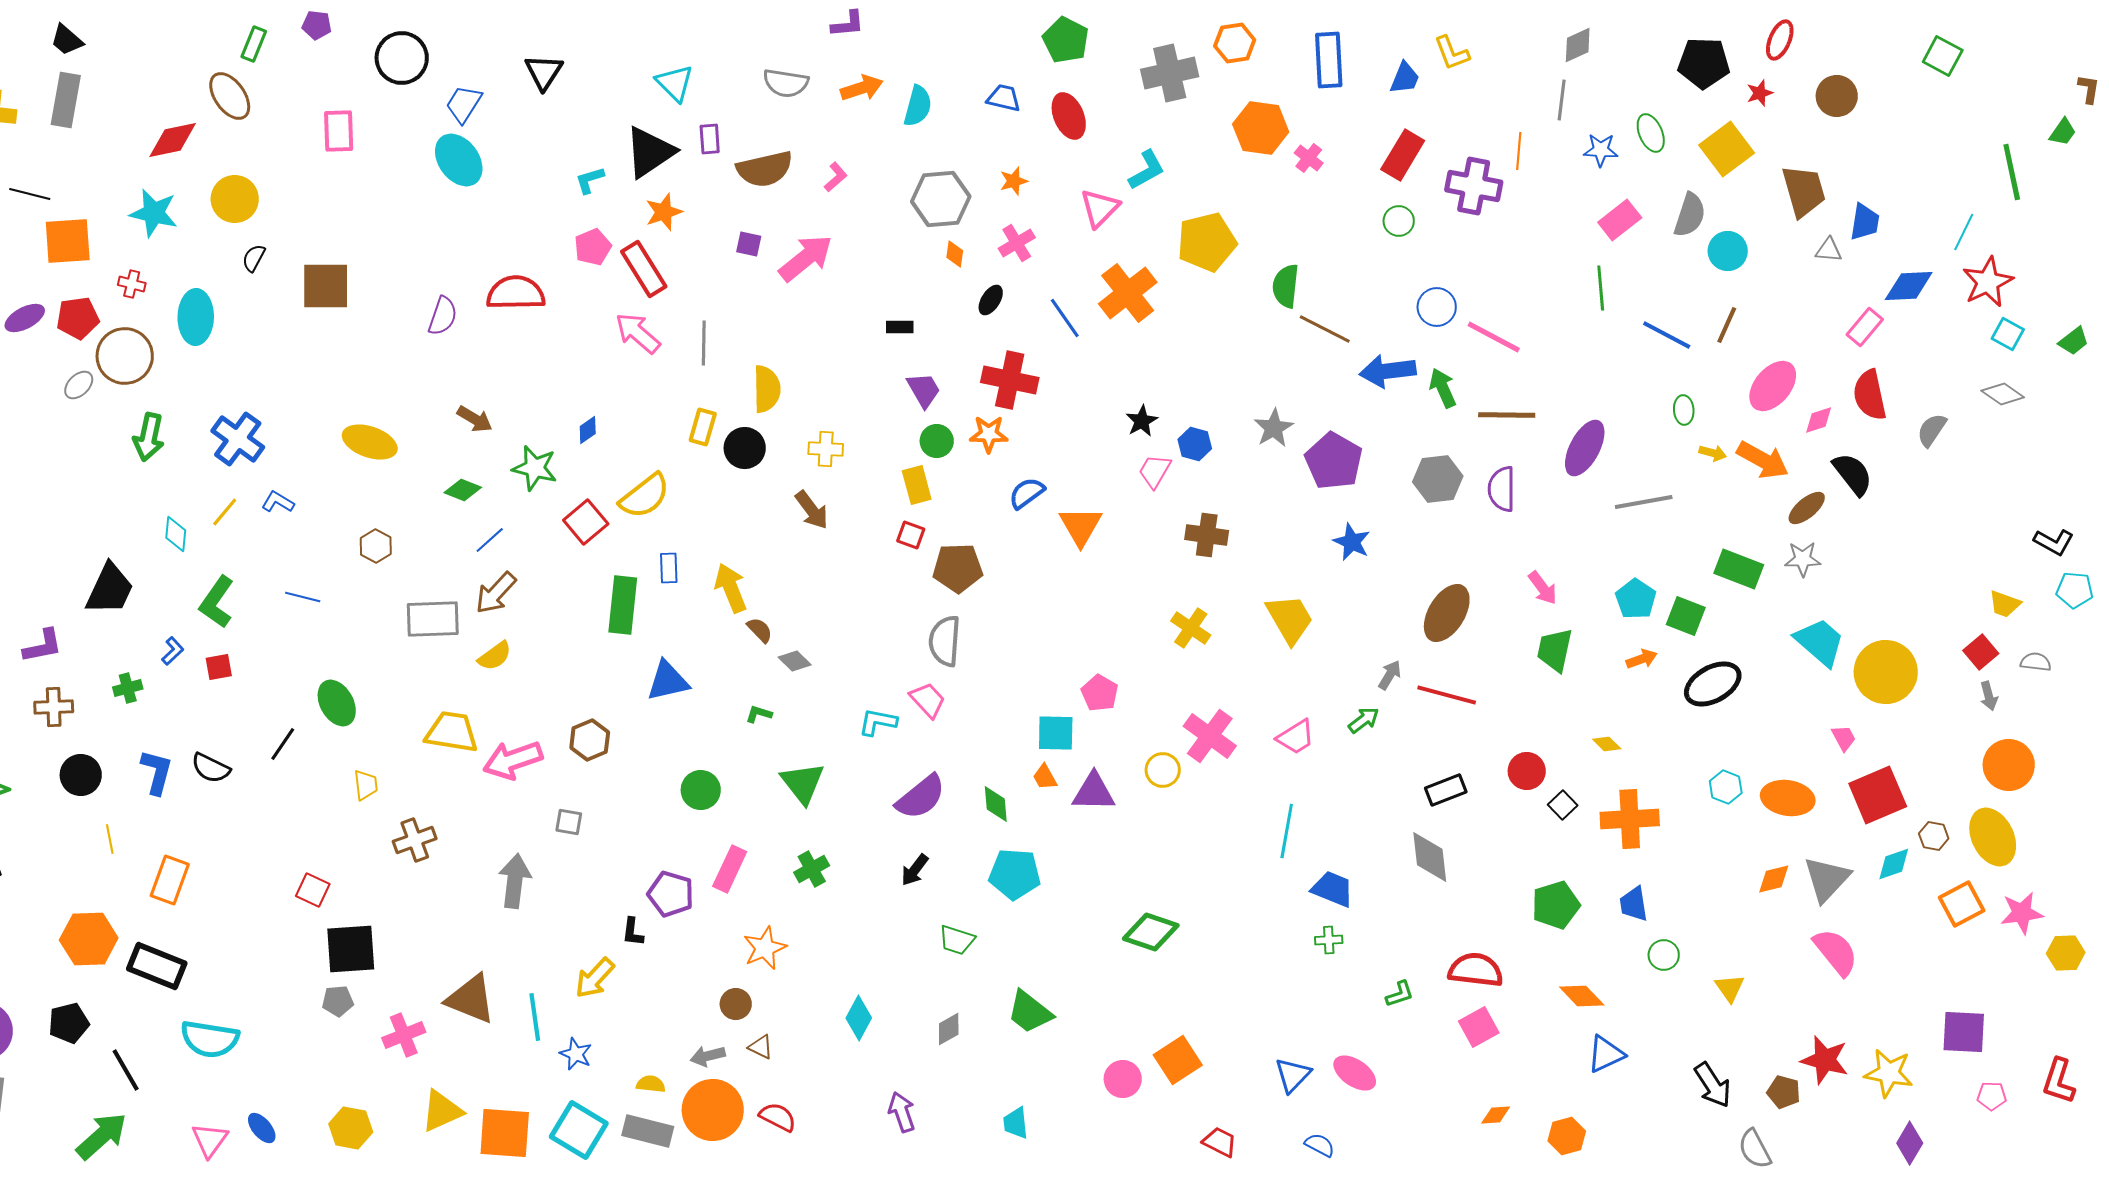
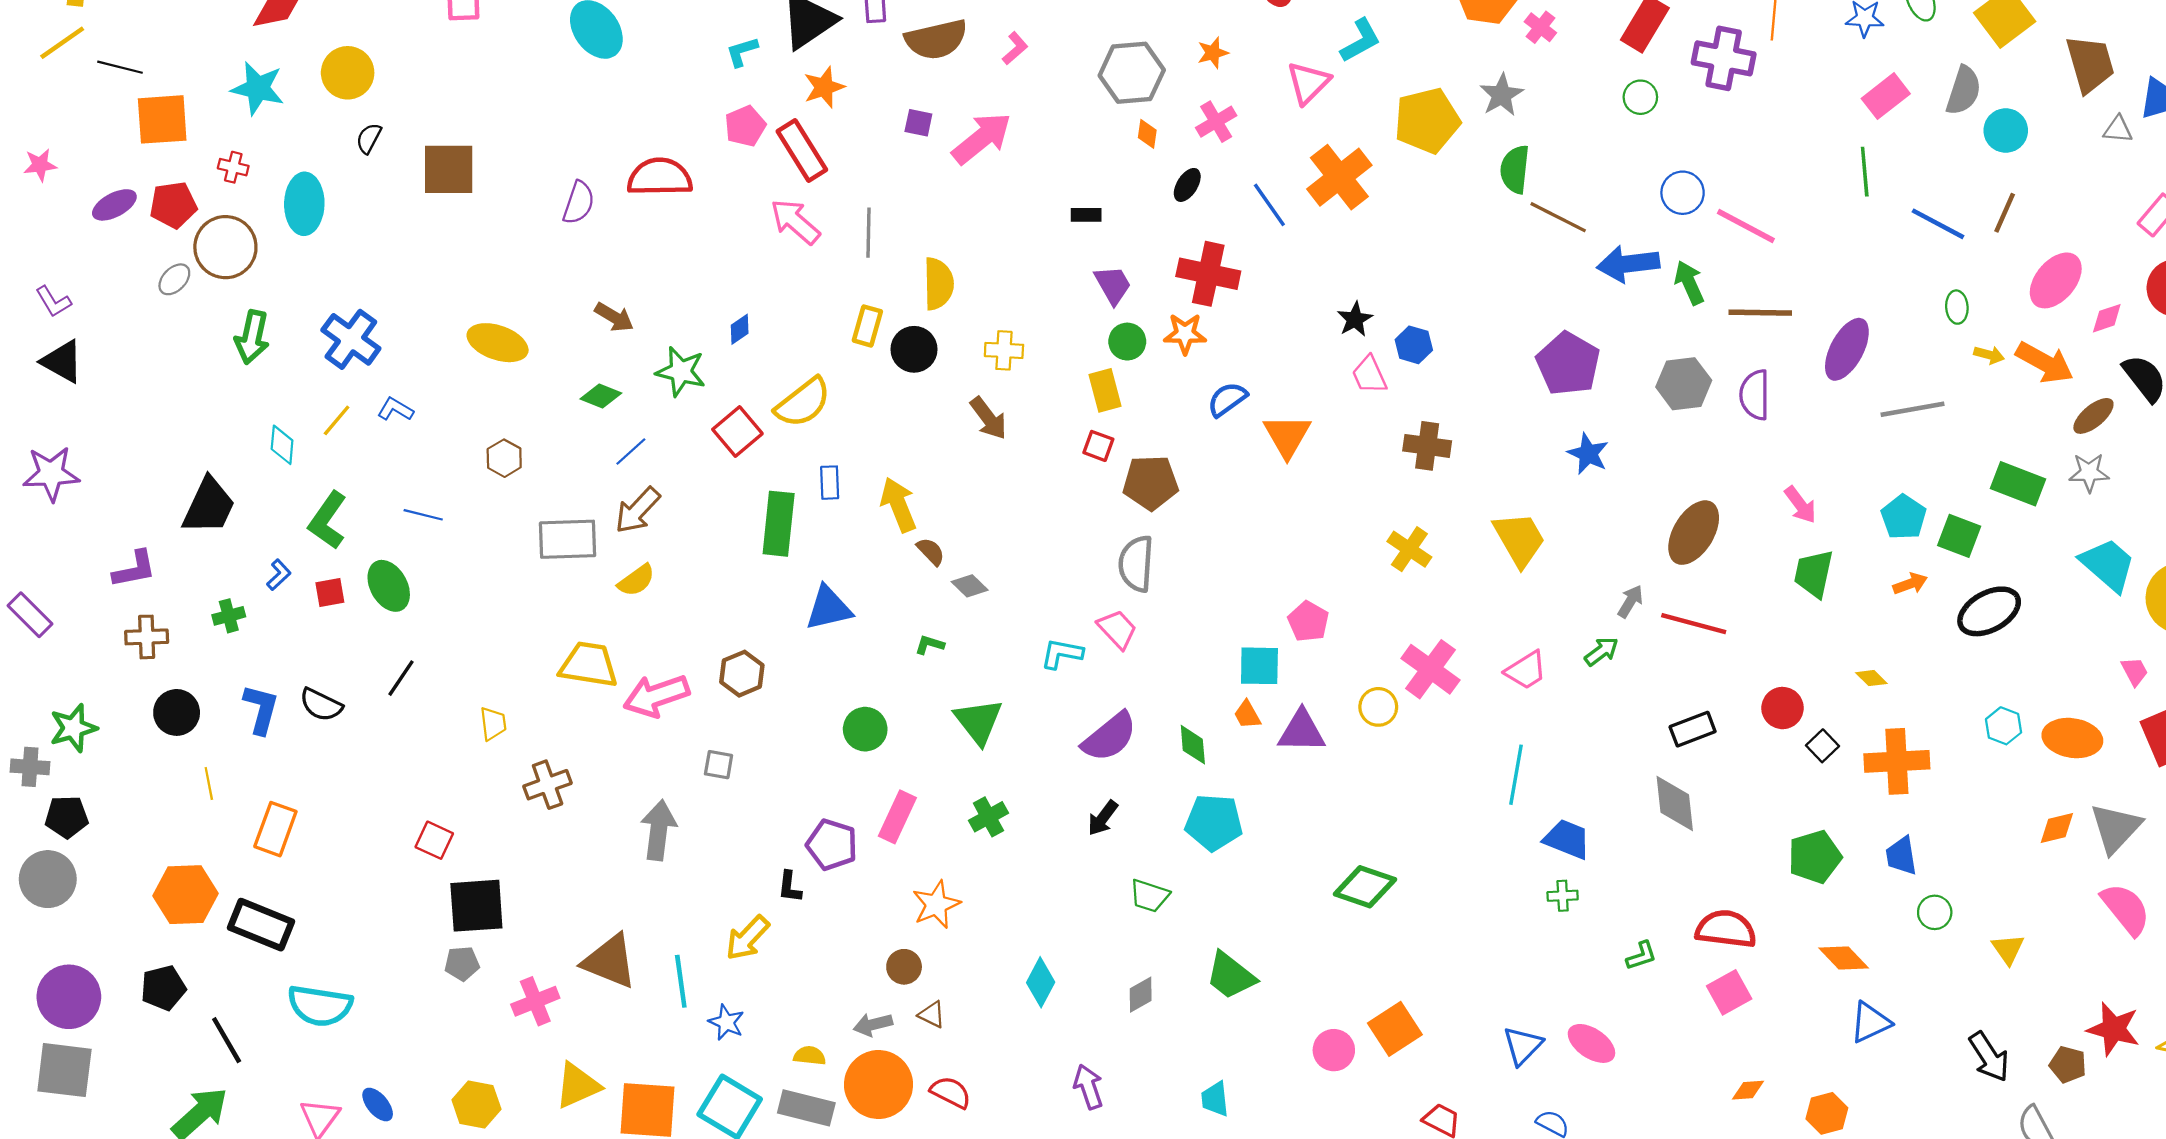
gray star: (1274, 428) -> (1502, 95), moved
pink trapezoid: (1155, 471) -> (1369, 375), turned -54
green ellipse: (337, 703) -> (389, 586), moved

